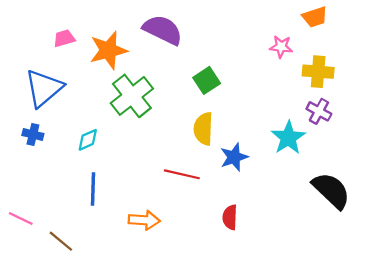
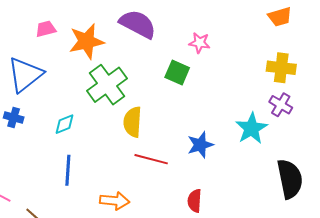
pink star: (281, 47) -> (200, 43), moved
green square: (207, 80) -> (177, 72), turned -35
yellow semicircle: (203, 129) -> (133, 122), moved
black semicircle: (331, 190) -> (290, 179), turned 33

